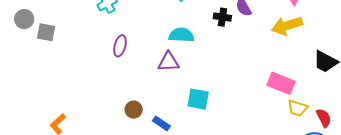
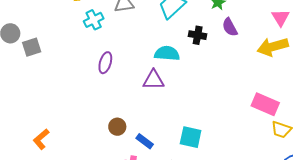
black cross: (222, 17) -> (198, 35), moved
gray square: (46, 32) -> (32, 47), turned -30
cyan square: (198, 99) -> (191, 137), moved

